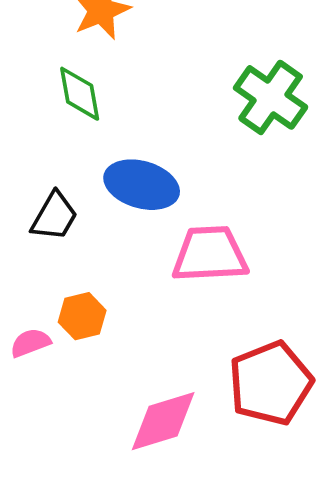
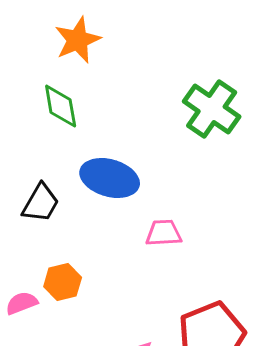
pink trapezoid: (210, 254) -> (164, 233), size x0.6

